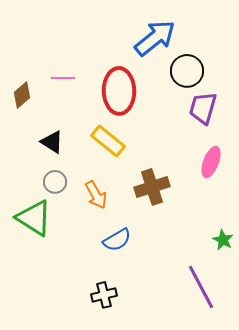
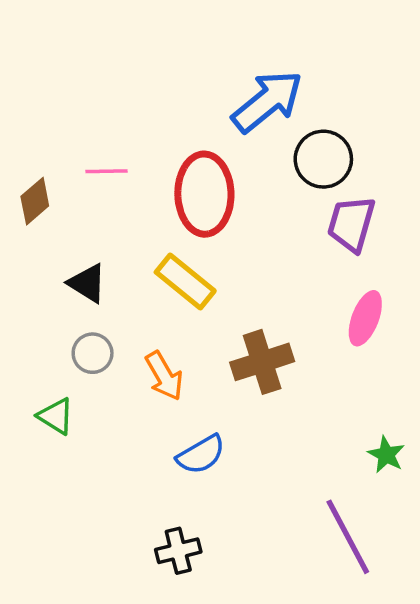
green triangle: (34, 218) -> (56, 416), size x0.6

